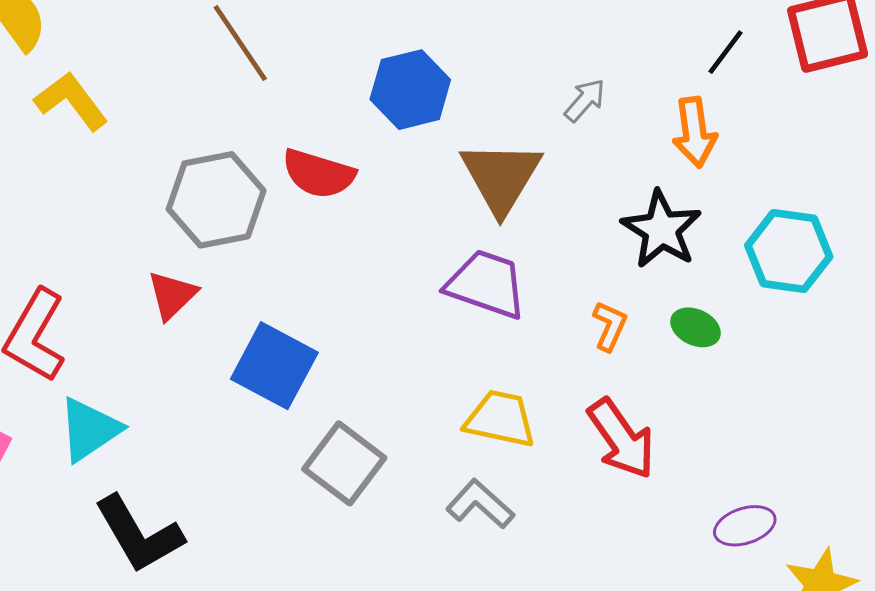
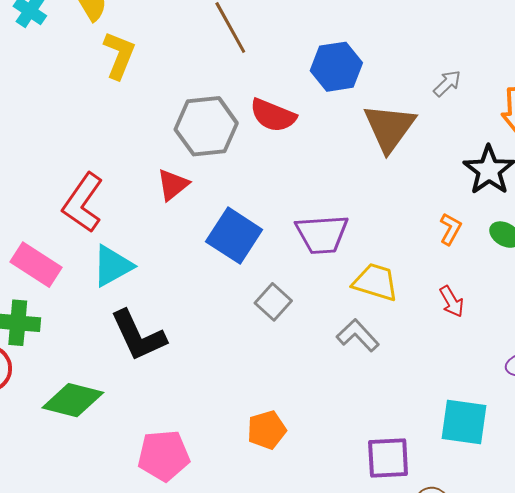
yellow L-shape: (71, 101) -> (119, 55), turned 54
purple trapezoid: (486, 284) -> (322, 234), moved, turned 152
red arrow: (621, 439) -> (452, 302), size x0.6
gray square: (344, 463) -> (273, 302), size x0.7

